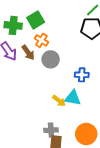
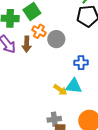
brown arrow: (28, 53) -> (27, 44), turned 42
gray circle: (51, 59) -> (56, 39), moved

